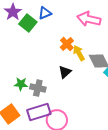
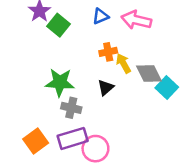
blue triangle: (45, 13) -> (101, 16), moved
orange cross: (67, 44) -> (108, 52), turned 32
green star: (21, 84) -> (60, 82), moved, size x1.6

